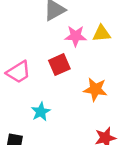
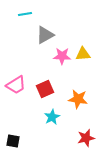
red square: (59, 65) -> (45, 89), moved
cyan star: (41, 112) -> (52, 117), moved

